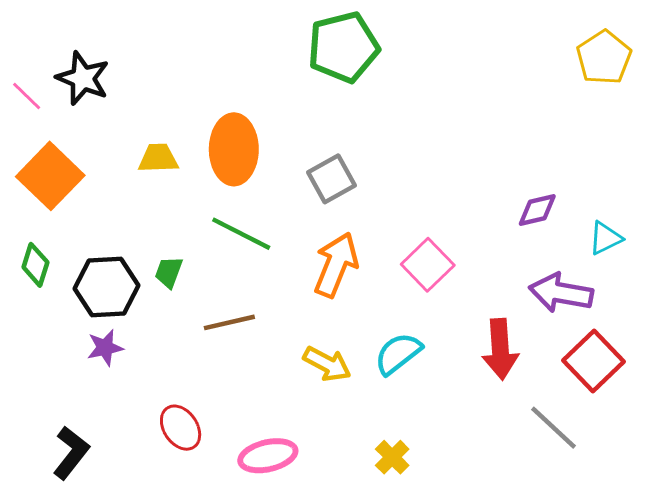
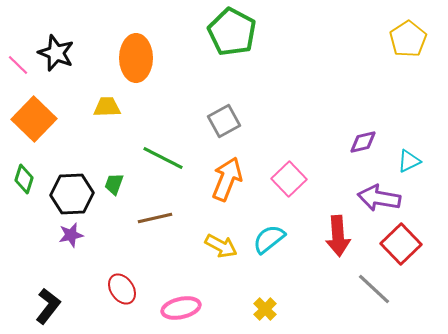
green pentagon: (343, 47) -> (232, 32), turned -30
orange ellipse: (234, 149) -> (136, 58), moved

